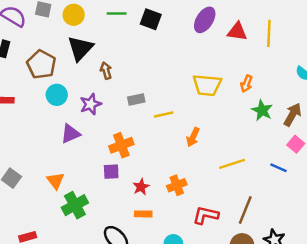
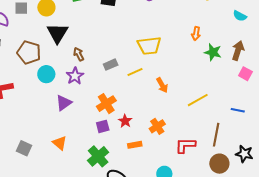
brown arrow: (106, 71) -> (79, 54), moved
yellow trapezoid: (207, 85) -> (149, 46), moved
orange arrow: (193, 137) -> (162, 85), turned -42
blue line: (278, 168) -> (238, 110), moved
red star: (141, 187) -> (125, 121), moved
green cross: (75, 205) -> (98, 156), moved
orange rectangle: (143, 214) -> (135, 145), moved

